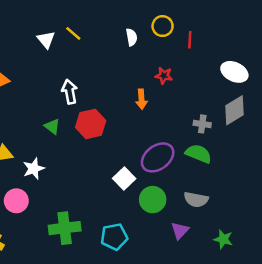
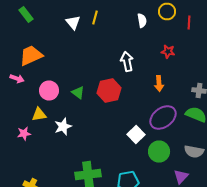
yellow line: (73, 33) -> (95, 18), turned 64
white arrow: (70, 92) -> (127, 62), moved
orange arrow: (141, 99) -> (159, 84), moved
pink circle: (16, 201) -> (49, 90), moved

